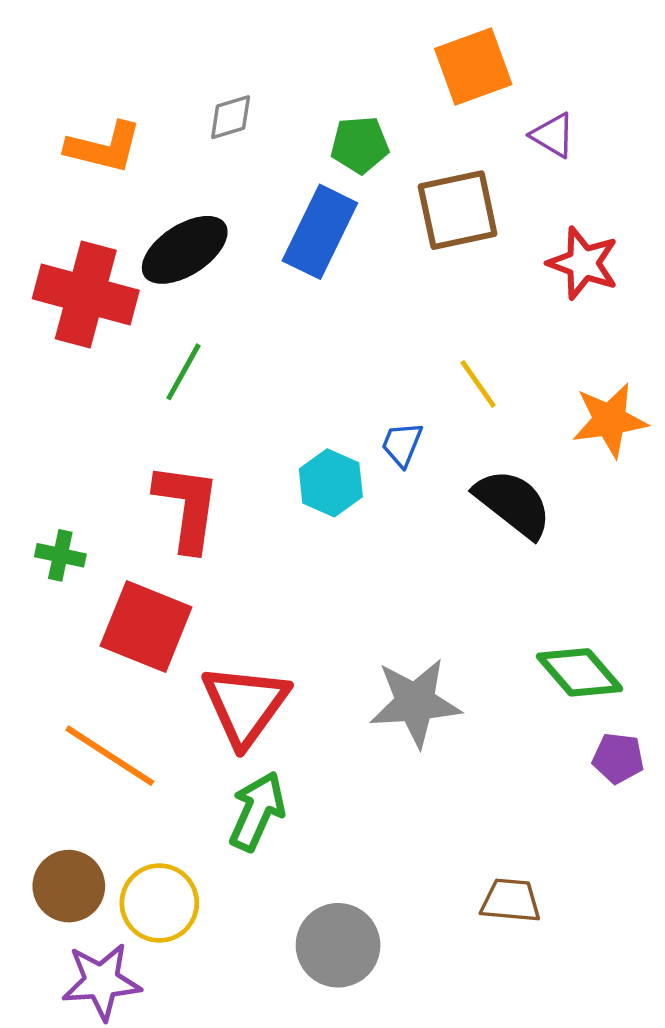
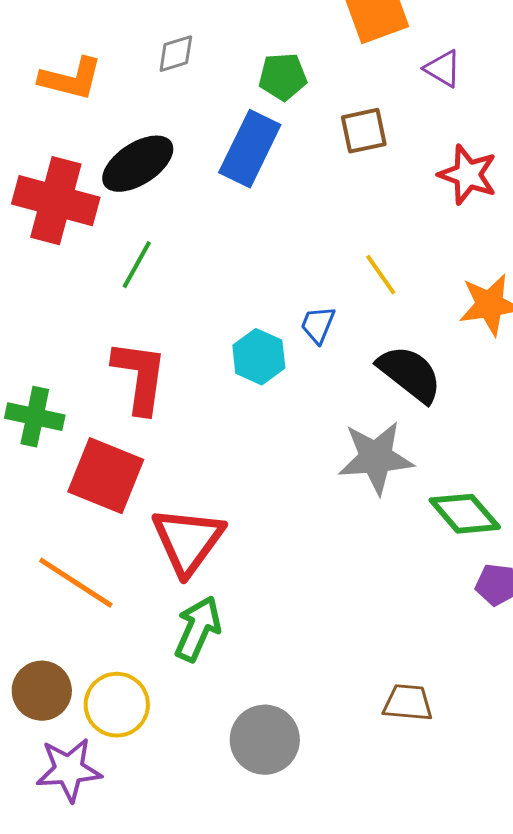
brown square: (458, 210) -> (364, 131), size x0.7
green cross: (60, 555) -> (35, 417), size x1.4
gray star: (415, 703) -> (376, 458), moved

